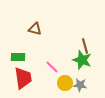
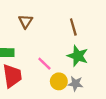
brown triangle: (35, 29) -> (26, 21), turned 48
brown line: (85, 46) -> (73, 27), moved

